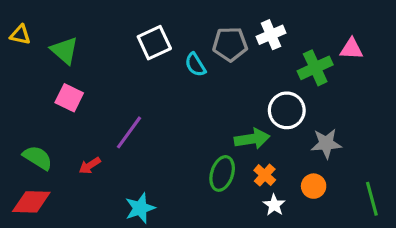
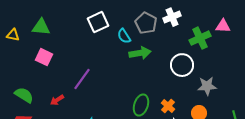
yellow triangle: (20, 35) -> (13, 35), moved
gray pentagon: (230, 44) -> (146, 23), turned 30
green triangle: (64, 50) -> (41, 27), turned -36
green arrow: (252, 139) -> (140, 53), moved

